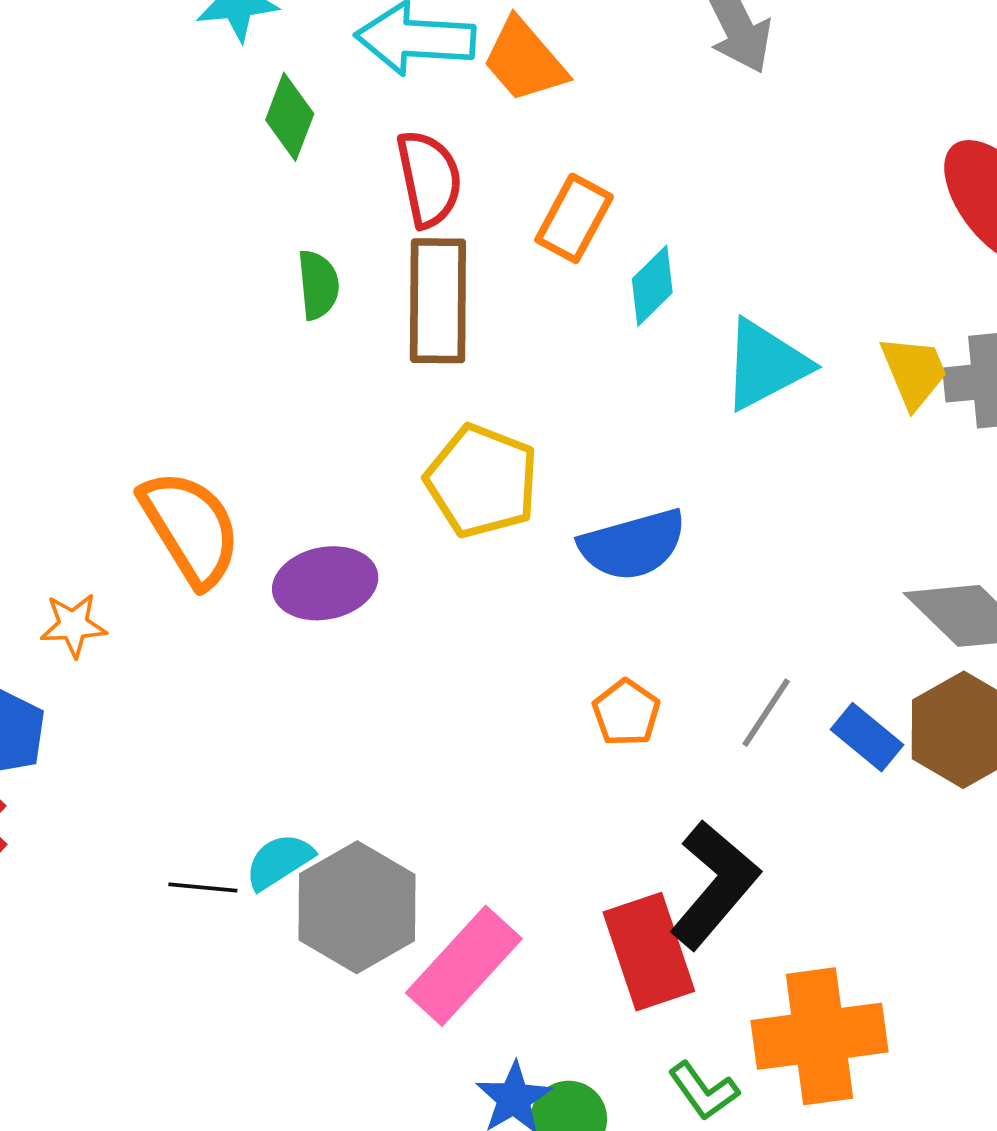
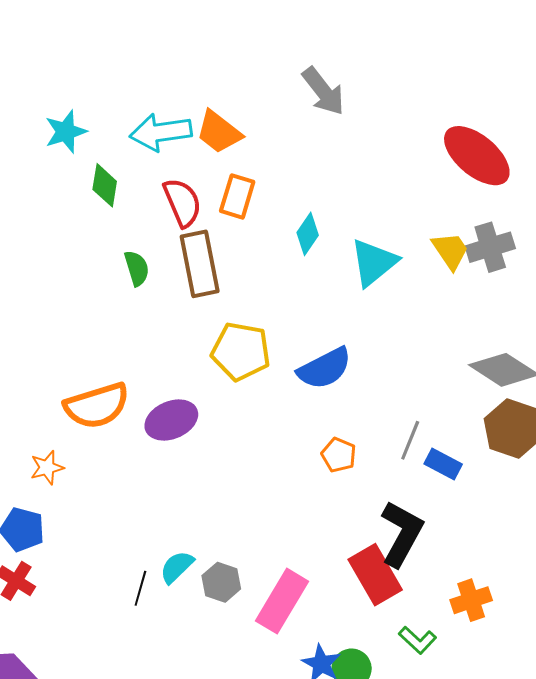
orange rectangle: (574, 218) -> (237, 196), moved
orange semicircle: (190, 528) -> (97, 406), turned 116
blue rectangle: (867, 737) -> (443, 464), moved
black line: (203, 888) -> (140, 588), turned -68
gray hexagon: (357, 907) -> (221, 582), size x0.6
orange cross: (819, 1036) -> (471, 600), size x0.6

